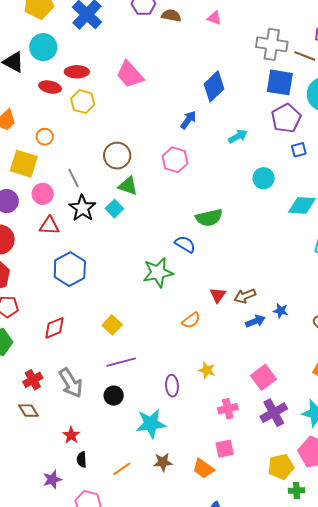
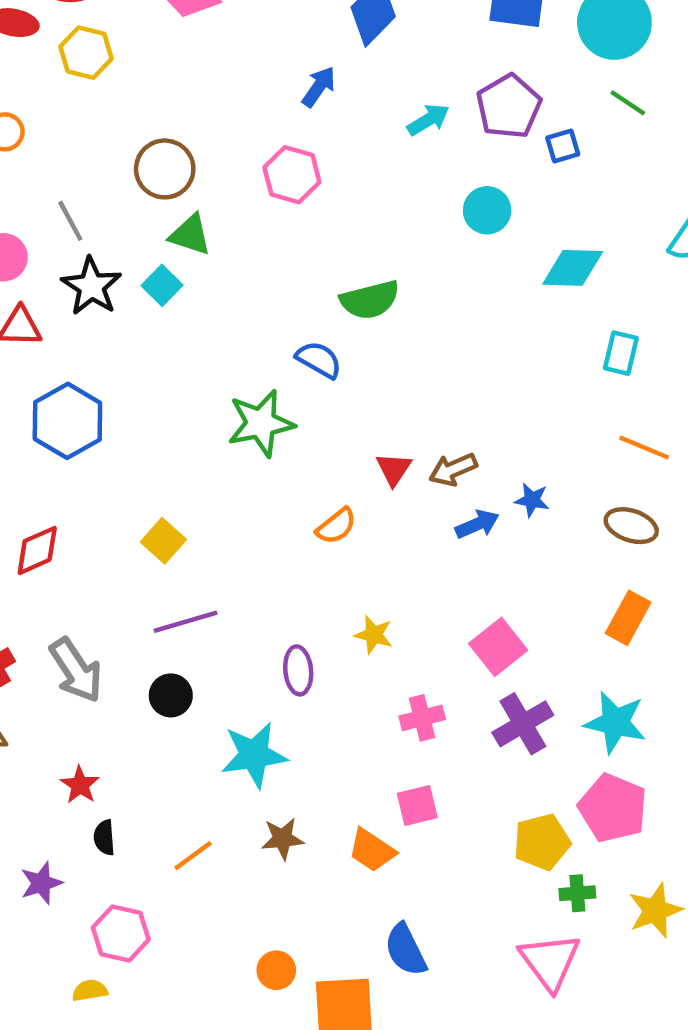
purple pentagon: (286, 118) -> (509, 106), moved

